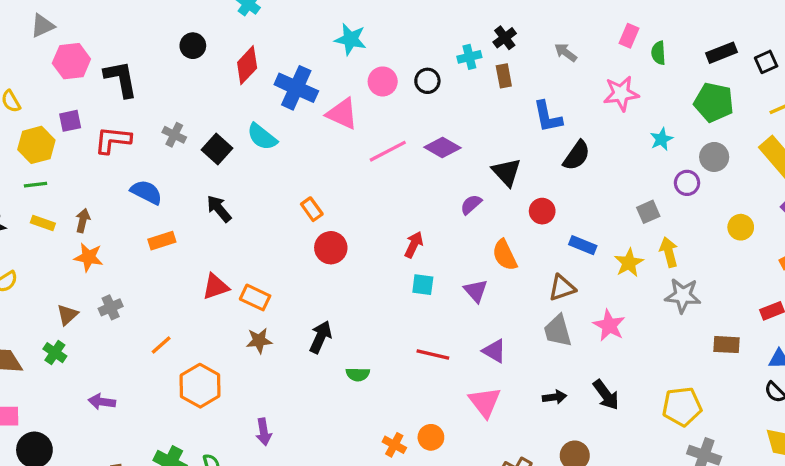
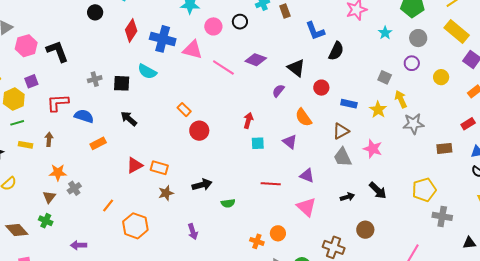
black circle: (193, 46) -> (95, 12), moved
gray cross: (174, 135) -> (95, 79), turned -32
red L-shape: (113, 140) -> (58, 103), moved
black square: (217, 149) -> (122, 83), turned -30
pink line: (388, 151) -> (223, 67), turned 70
purple circle: (687, 183) -> (412, 63), moved
gray square: (648, 212) -> (385, 77), turned -32
orange star: (89, 257) -> (58, 172), moved
black arrow: (320, 337) -> (202, 185), turned 60
purple arrow: (264, 432) -> (193, 232), moved

